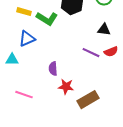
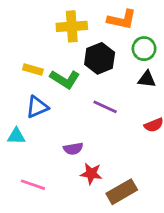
black triangle: (104, 30) -> (147, 79), moved
purple line: (91, 53) -> (105, 107), moved
purple semicircle: (53, 69) -> (73, 149), turned -96

